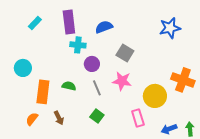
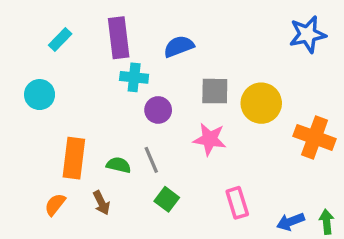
blue star: (170, 28) -> (308, 34), moved
gray square: (125, 53) -> (215, 91), turned -30
cyan circle: (23, 68) -> (40, 95), moved
green semicircle: (69, 86) -> (119, 165), moved
gray line: (97, 88) -> (151, 160), moved
yellow circle: (155, 96) -> (261, 103), moved

